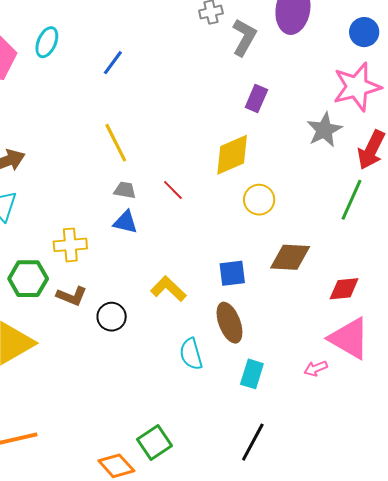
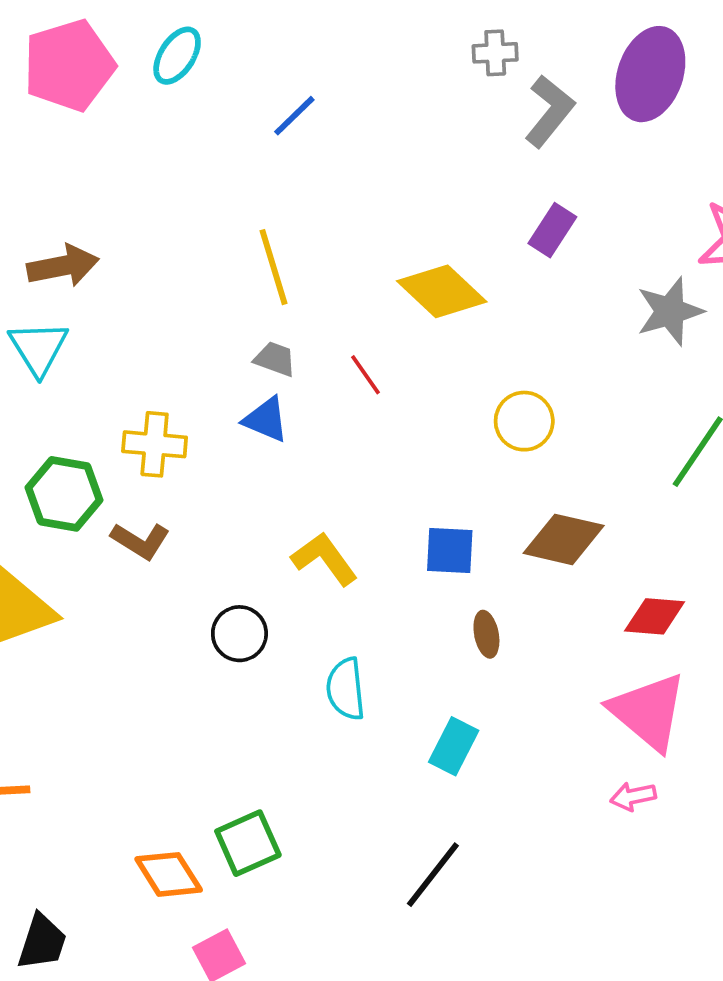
yellow diamond: (232, 155) -> (442, 291), moved, turned 57
black circle: (112, 317) -> (239, 634), moved
brown ellipse: (229, 323) -> (486, 634), moved, size x0.6
pink arrow: (316, 368) -> (633, 796), moved

